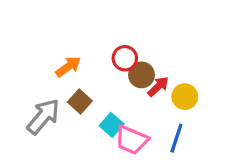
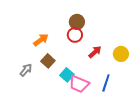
brown circle: (141, 75) -> (77, 22), moved
yellow circle: (185, 97) -> (121, 54), moved
gray arrow: (43, 117) -> (26, 70), size x0.6

